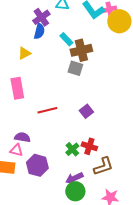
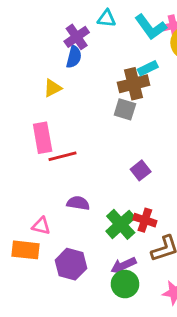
cyan rectangle: (66, 39) -> (148, 68), moved, turned -72
red line: (47, 110) -> (62, 156), moved
purple semicircle: (22, 137) -> (78, 203), moved
green cross: (72, 149) -> (121, 224), size x1.5
purple hexagon: (37, 165) -> (71, 264), moved

